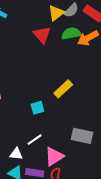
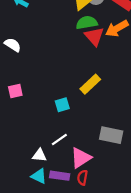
green semicircle: (71, 33) -> (87, 23), moved
red triangle: (42, 35) -> (94, 36), moved

